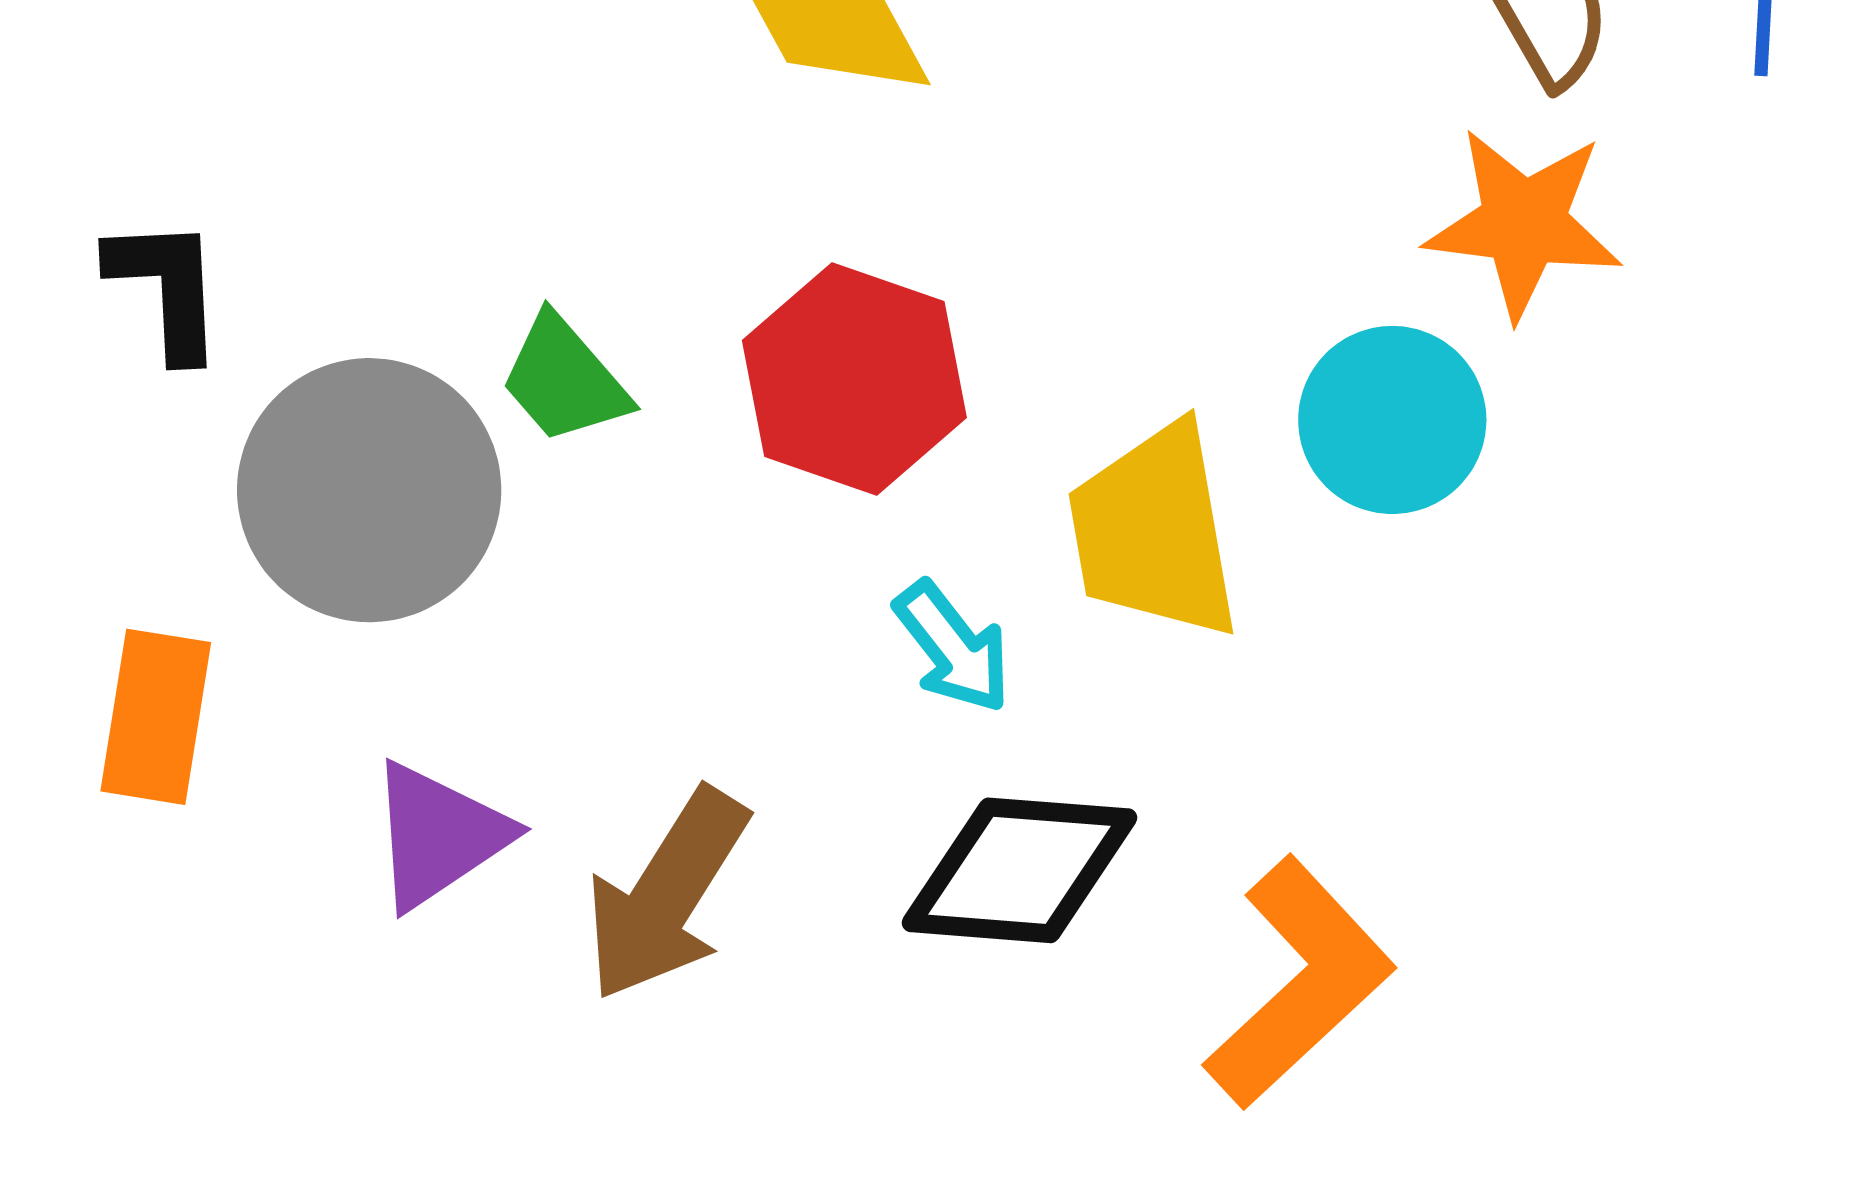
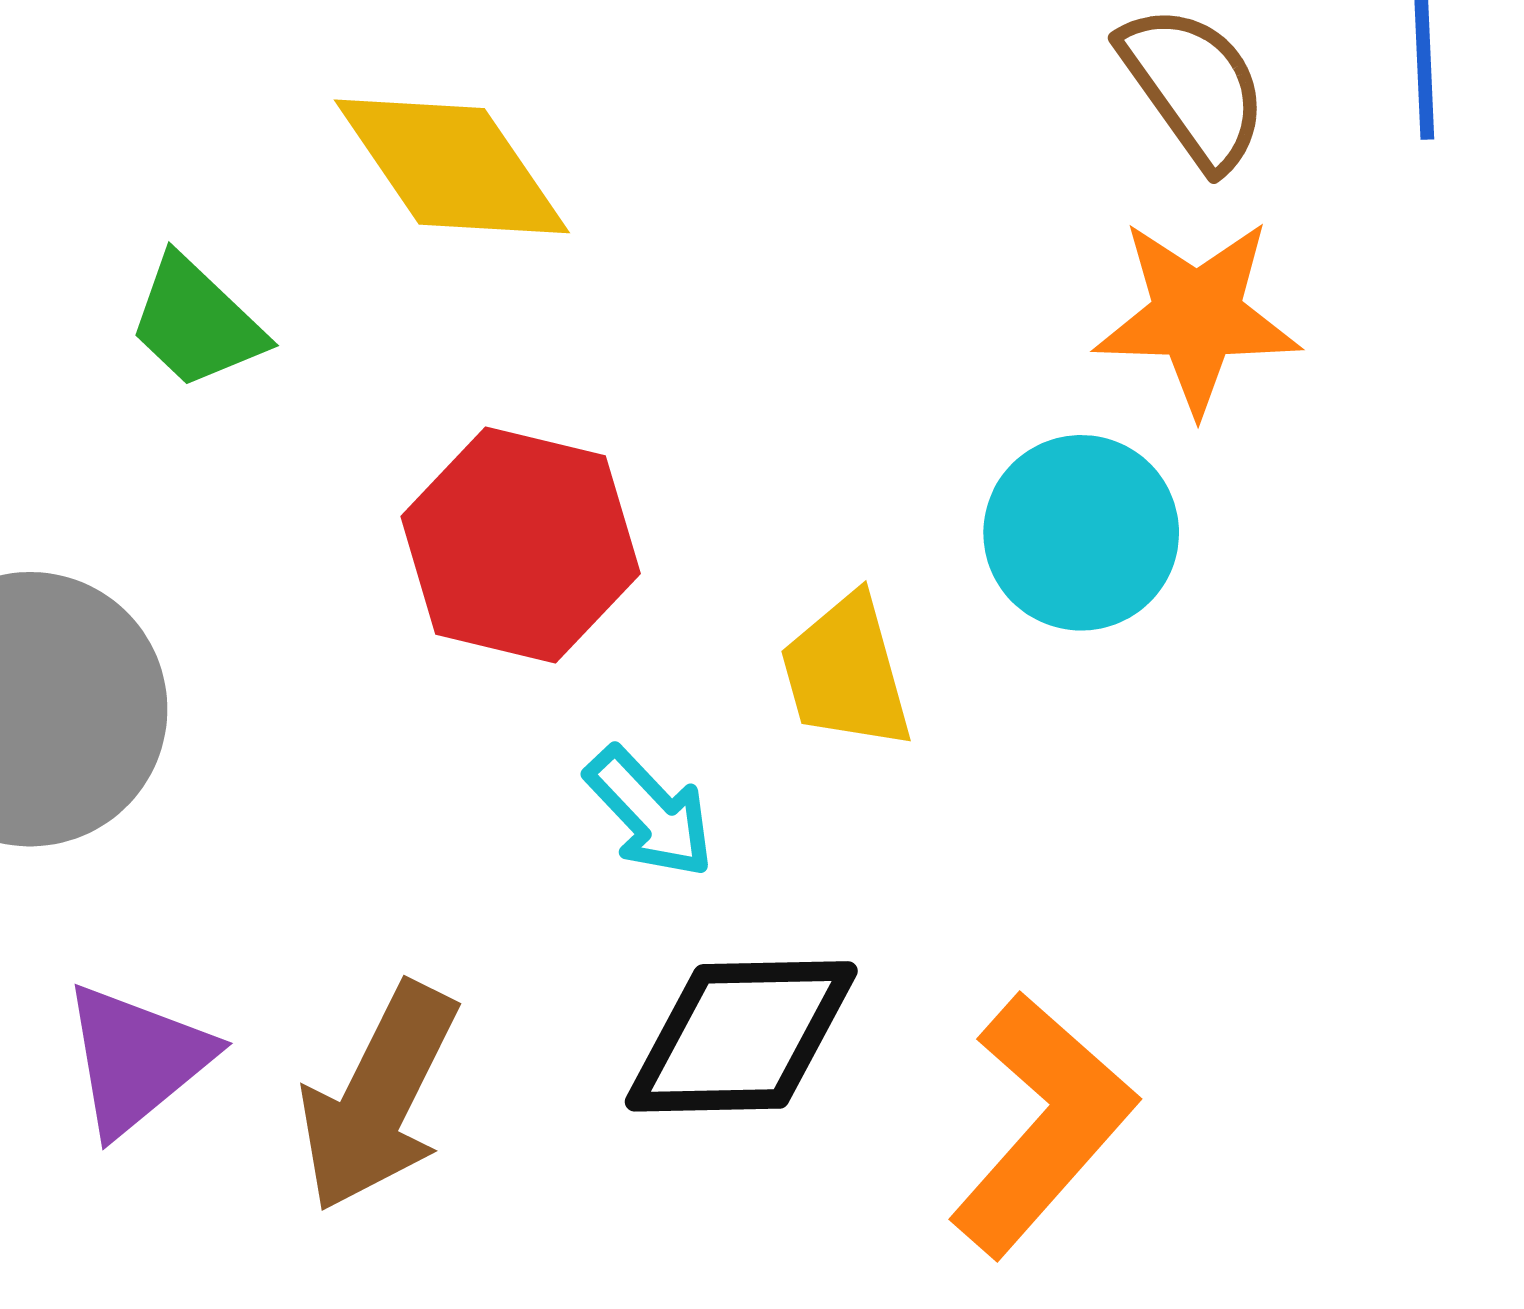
green trapezoid: (564, 380) -> (196, 323), moved
yellow trapezoid: (1154, 532) -> (846, 672), size x0.7

